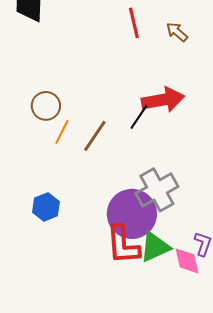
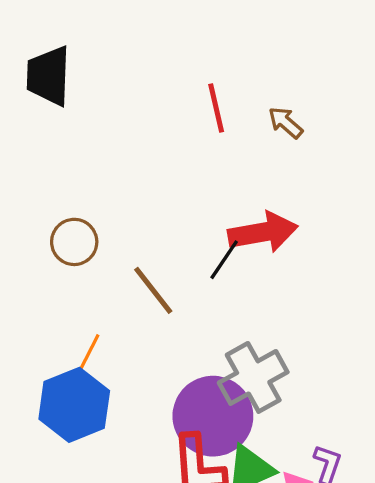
orange line: (62, 132) -> (89, 353), moved
brown line: (95, 136) -> (153, 290), turned -72
blue hexagon: (46, 207) -> (74, 405), size x1.6

